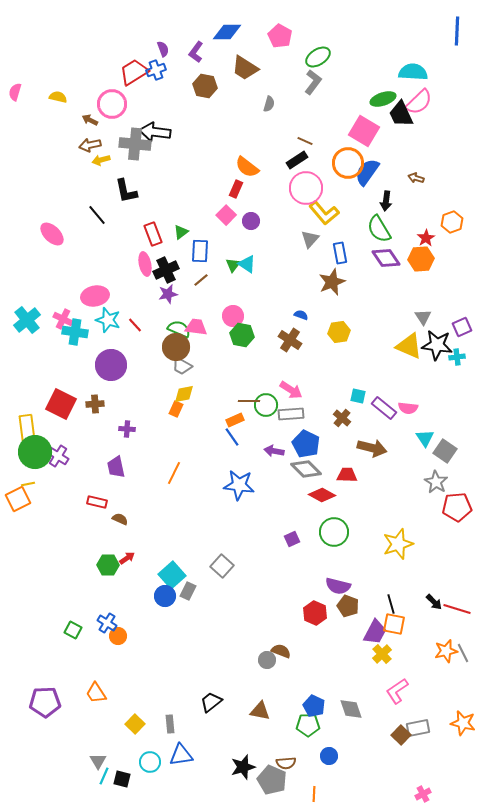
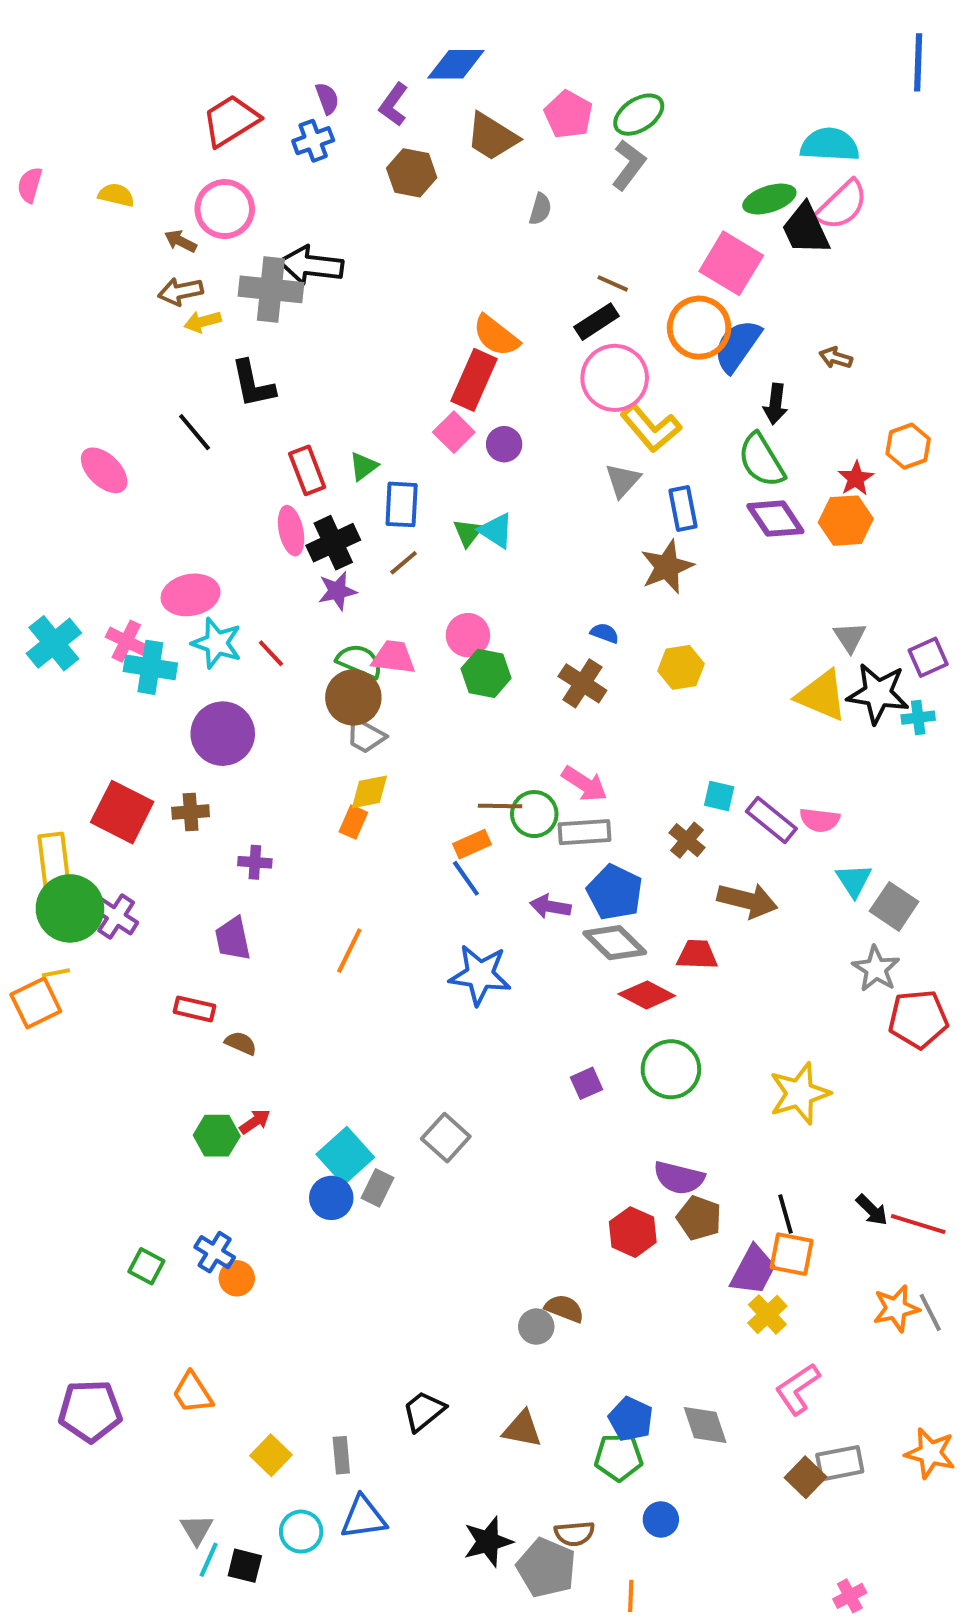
pink pentagon: (280, 36) -> (568, 115), moved
red trapezoid: (134, 72) -> (231, 121), moved
red rectangle: (236, 189) -> (474, 380), size x1.6

